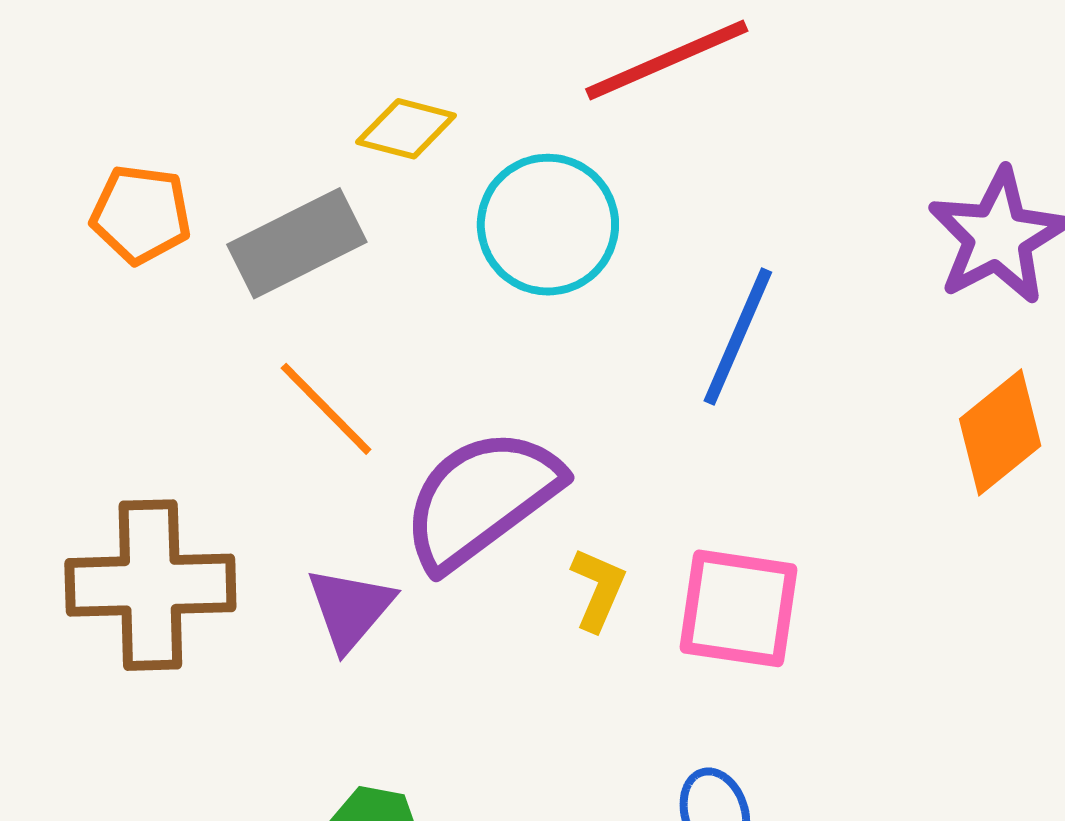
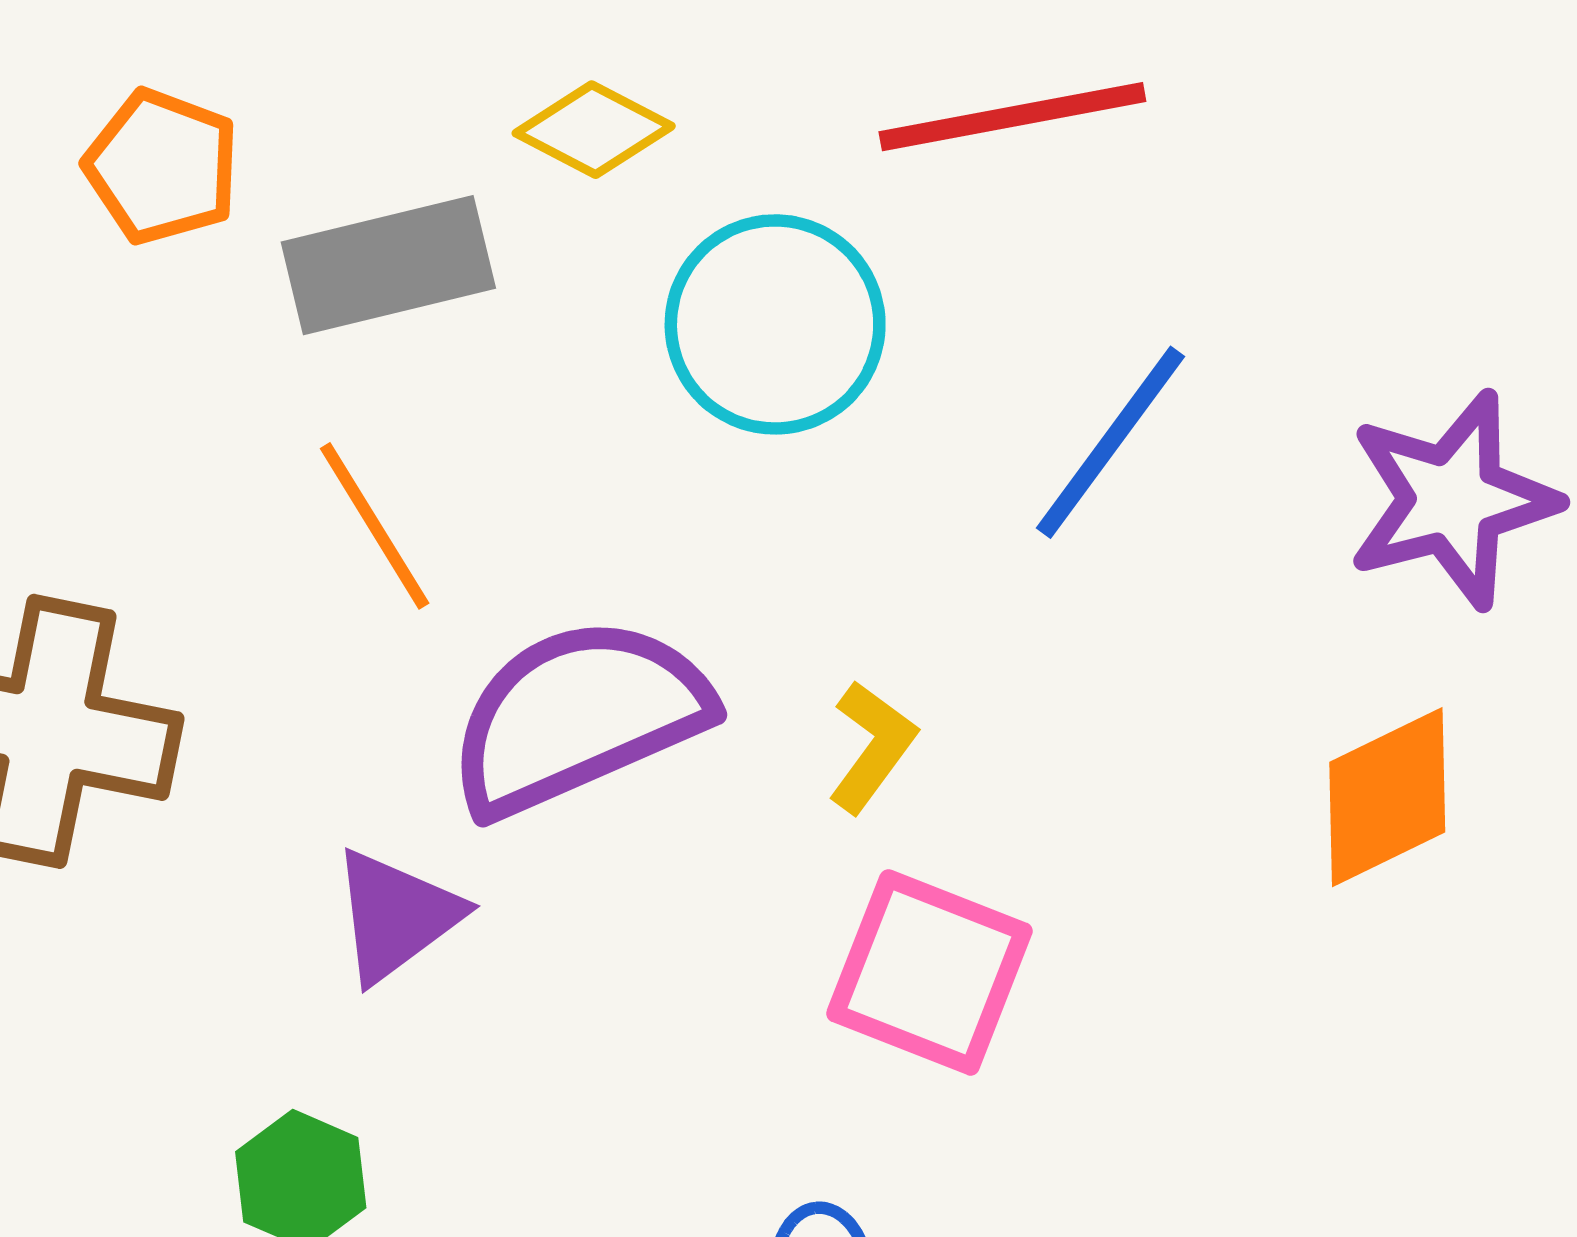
blue line: (738, 336) -> (1111, 442), moved
yellow L-shape: (598, 589) -> (872, 747), moved
purple triangle: (350, 608) -> (396, 916), moved

